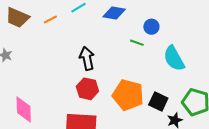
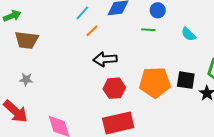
orange line: (50, 20) -> (92, 31), moved
black arrow: (87, 58) -> (105, 59), turned -65
cyan semicircle: (174, 58) -> (188, 34), size x0.6

